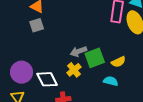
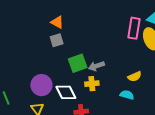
green square: (95, 58) -> (78, 63), moved
yellow cross: (74, 70) -> (92, 84), turned 32

